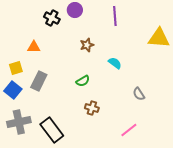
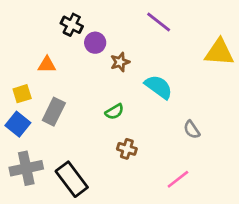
purple circle: (75, 10) -> (95, 43), moved
purple line: (115, 16) -> (159, 22), turned -48
cyan semicircle: (115, 63) -> (159, 87), size x1.5

